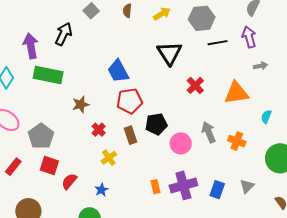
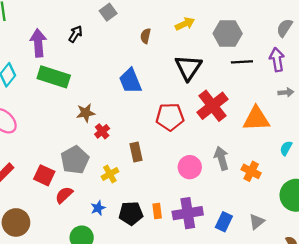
brown semicircle: (127, 11) -> (146, 36), moved
black arrow: (64, 34) -> (75, 34), size x0.7
red cross: (195, 85) -> (213, 106), size x1.6
red pentagon: (130, 101) -> (170, 117), moved
black pentagon: (156, 124) -> (131, 213), moved
red cross: (99, 130) -> (102, 131), moved
gray pentagon: (41, 136) -> (75, 160), moved

